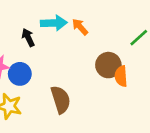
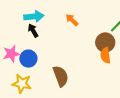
cyan arrow: (54, 23) -> (34, 16), moved
brown circle: (108, 65) -> (105, 42), moved

